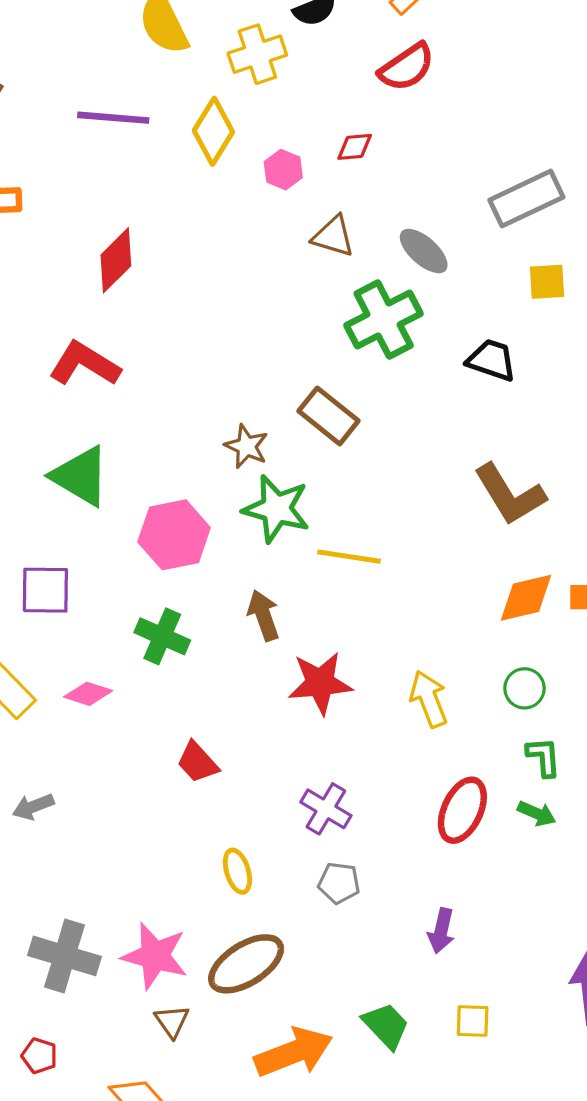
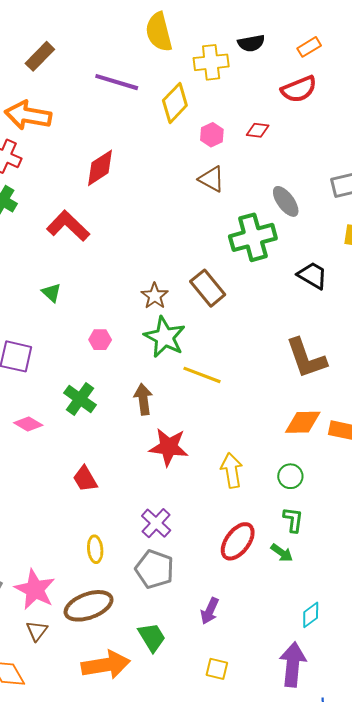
brown triangle: (333, 236) -> (212, 179), moved
green triangle: (81, 476) -> (51, 293), size x0.5
pink hexagon: (174, 535) -> (100, 340), size x0.5
gray pentagon: (339, 883) -> (154, 569), size x1.5
green trapezoid: (386, 1026) -> (152, 637), moved

